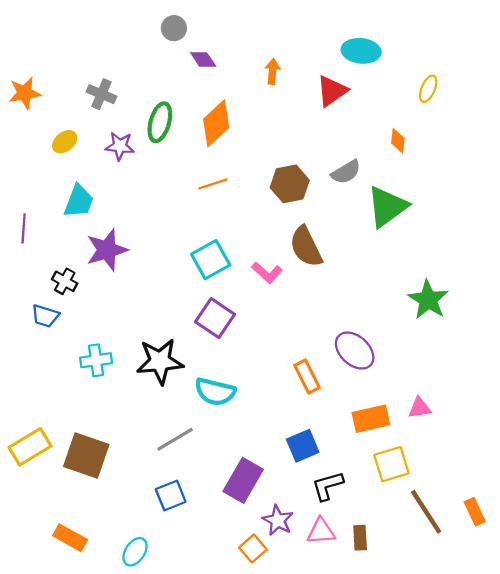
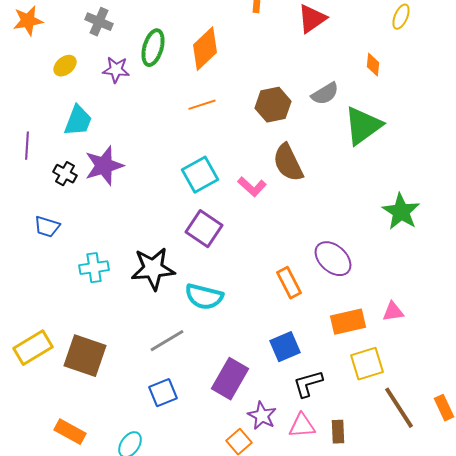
black cross: (65, 281) -> (65, 174), moved

